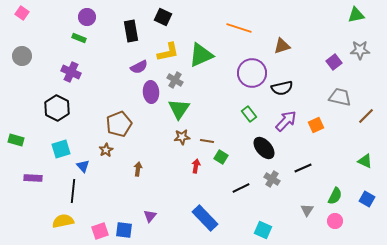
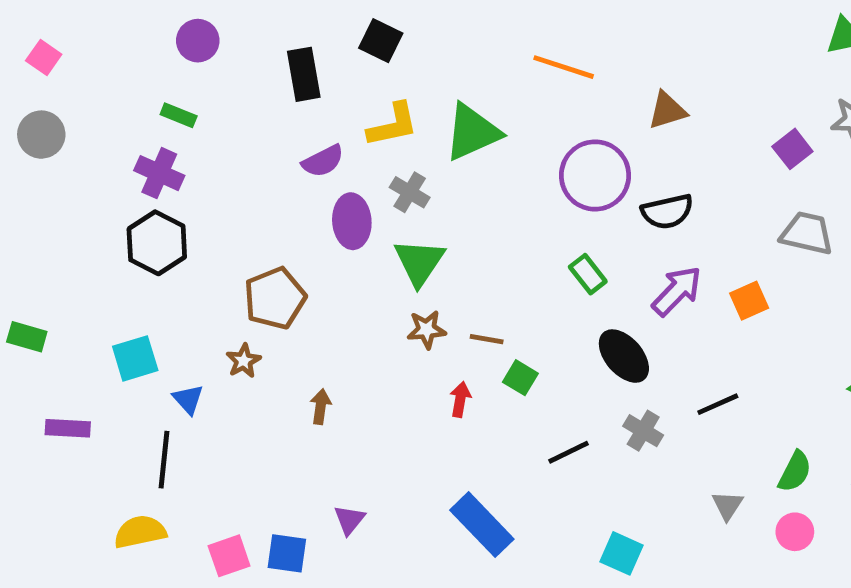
pink square: (22, 13) -> (44, 57), moved
green rectangle: (79, 38) -> (179, 115), moved
black hexagon: (57, 108) -> (157, 243), moved

